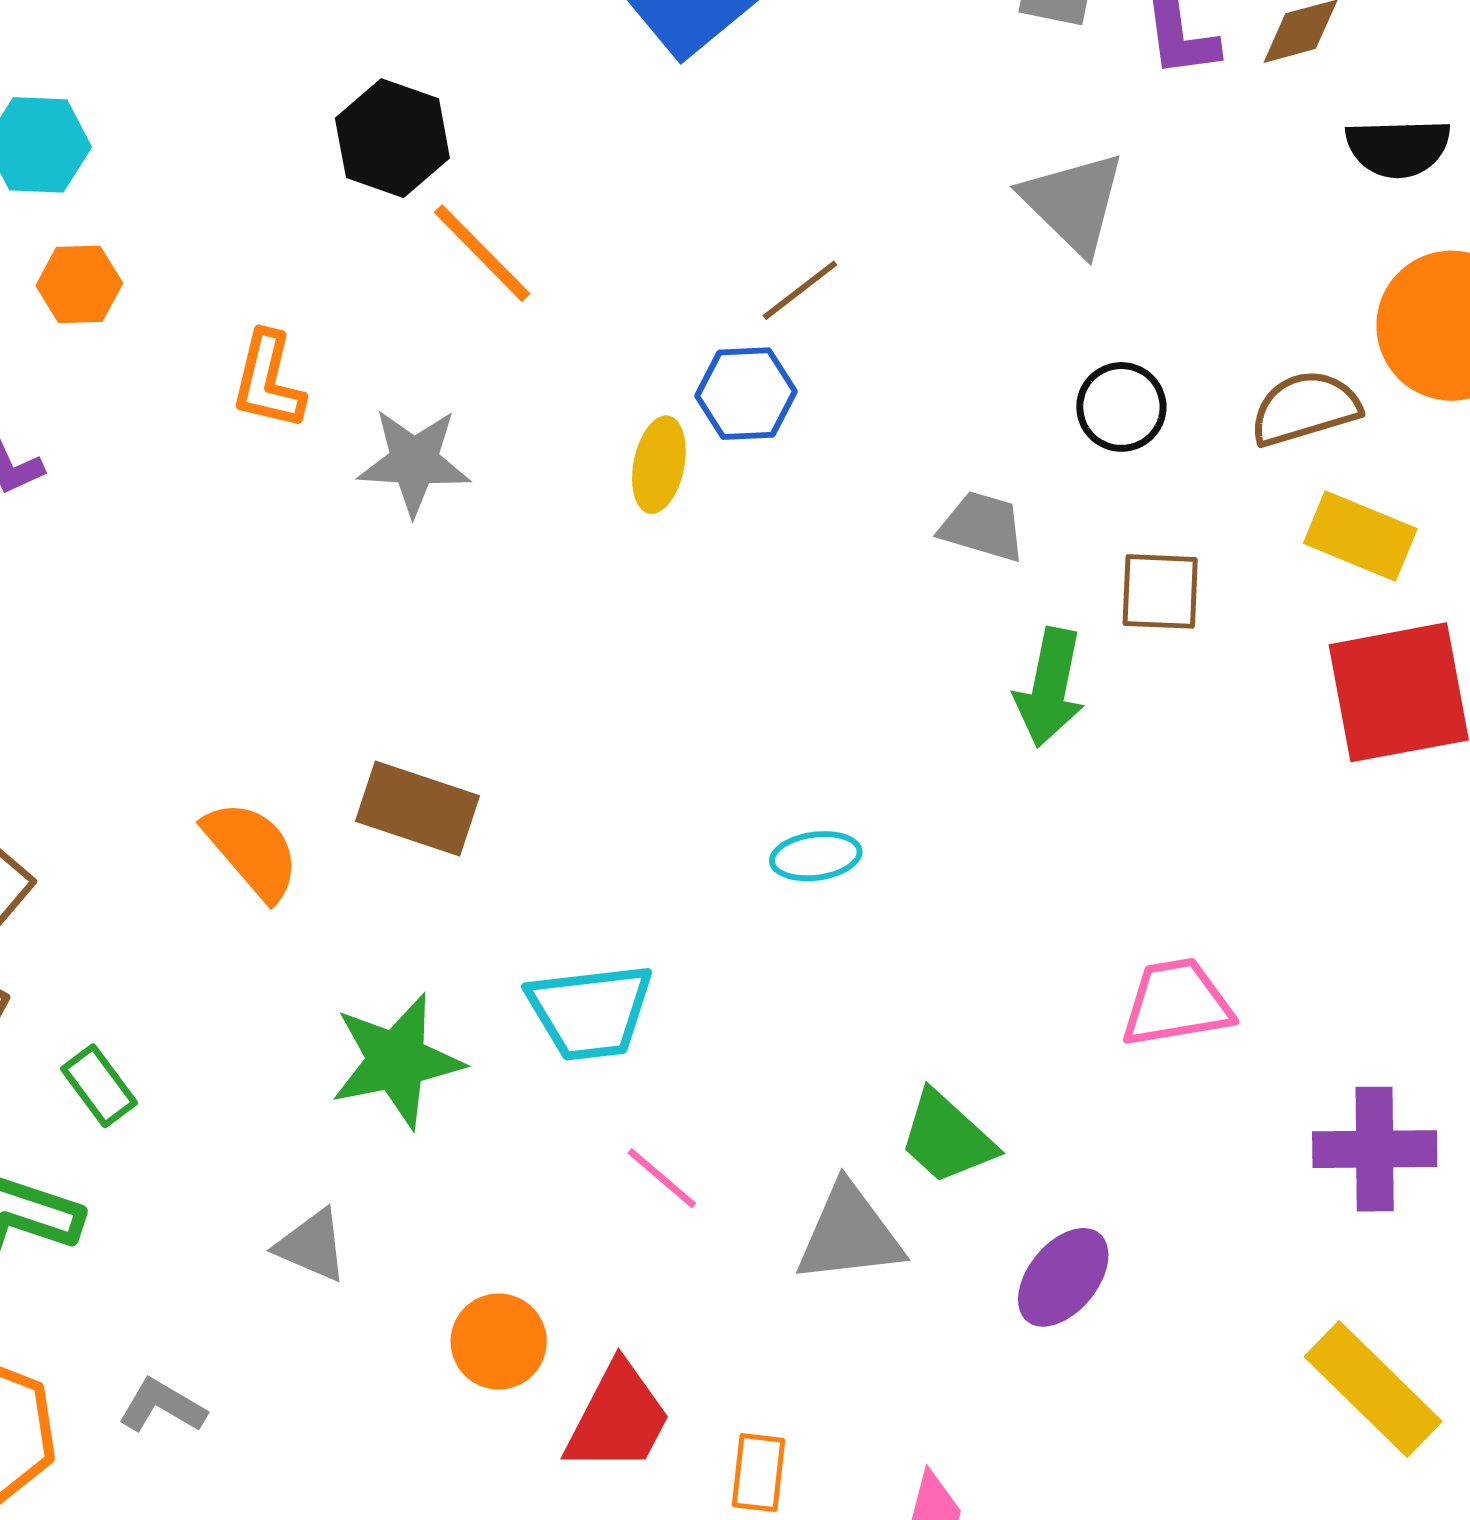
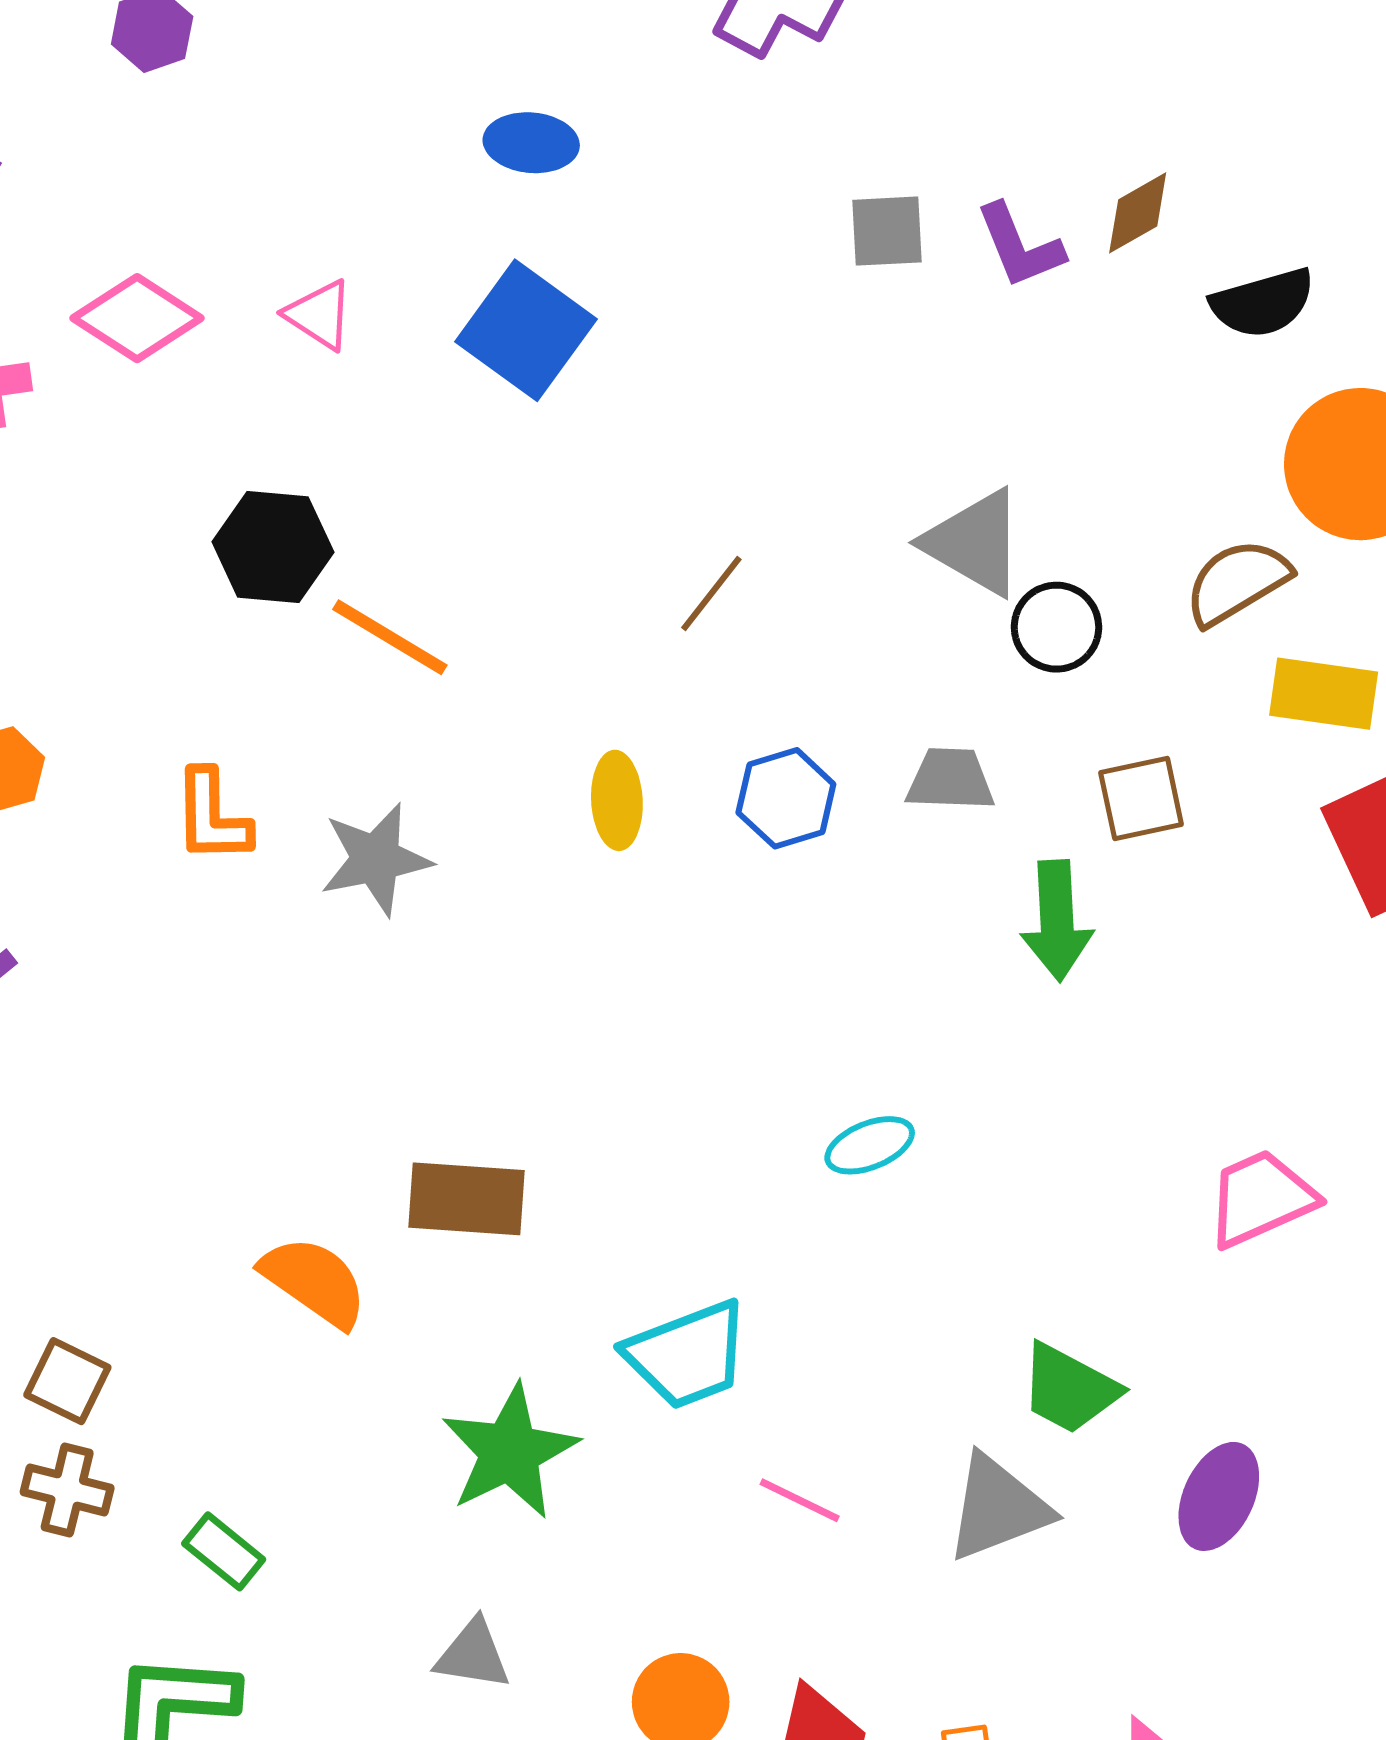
gray triangle: (1073, 203) -> (974, 543), moved
blue hexagon: (746, 394) -> (786, 798), moved

